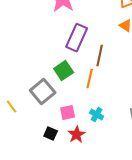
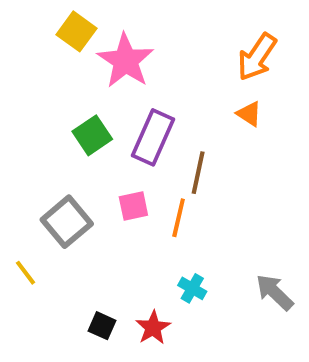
green square: (64, 71) -> (92, 135), moved
gray square: (43, 92) -> (67, 222), moved
pink square: (68, 113) -> (133, 206), moved

